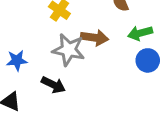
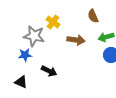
gray star: (69, 50) -> (34, 36), moved

